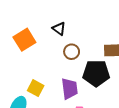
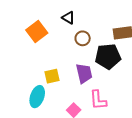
yellow square: (36, 88) -> (52, 76), turned -35

